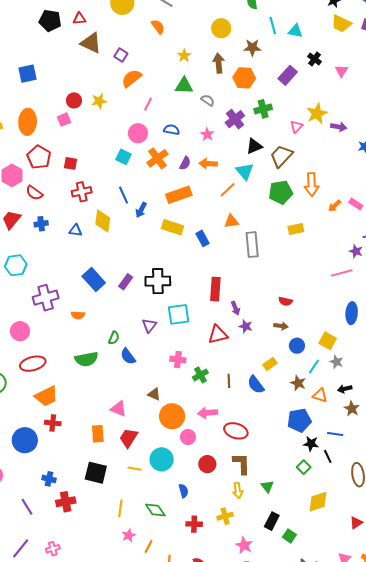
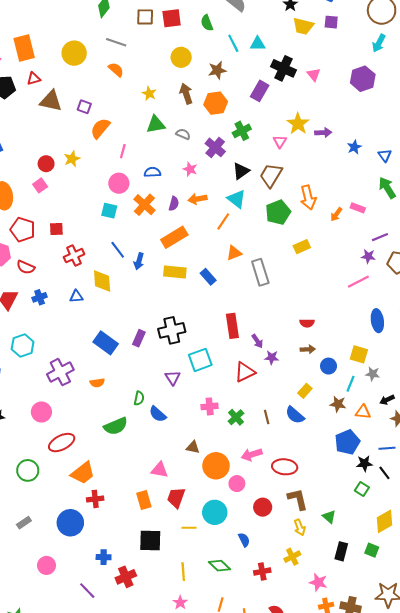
black cross: (315, 59) -> (284, 68), size x1.6
pink star: (129, 535) -> (180, 603), moved
green square: (289, 536) -> (372, 550), moved

